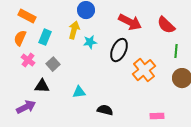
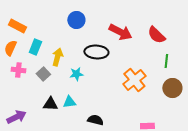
yellow arrow: (74, 30) -> (57, 57), moved
cyan star: (90, 42) -> (76, 74), moved
black ellipse: (119, 50) -> (96, 52), moved, turned 70
pink cross: (28, 60) -> (18, 70), turned -32
black triangle: (42, 86) -> (50, 104), moved

